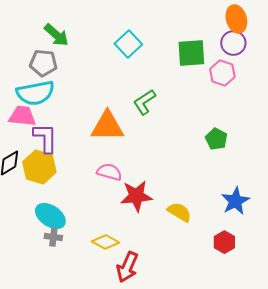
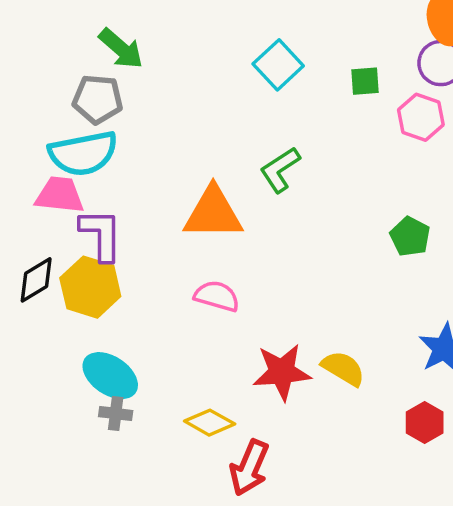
cyan square: (128, 44) -> (278, 65), moved
green square: (191, 53) -> (365, 81), size x0.6
red star: (136, 196) -> (282, 372), moved

